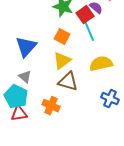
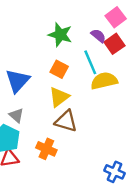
red square: (85, 15) -> (114, 44), moved
yellow semicircle: (101, 64) -> (104, 81), moved
blue cross: (110, 99) -> (114, 172), moved

